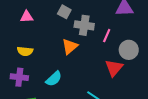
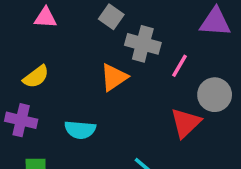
yellow semicircle: (25, 51) -> (36, 77), turned -49
cyan semicircle: (54, 79) -> (80, 130), turned 42

